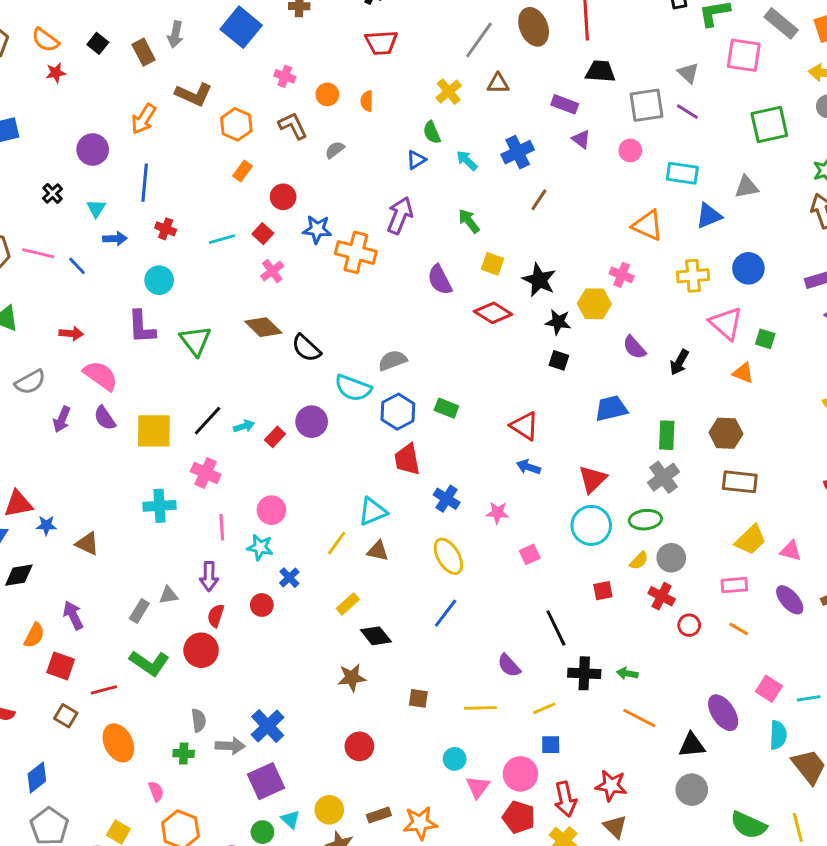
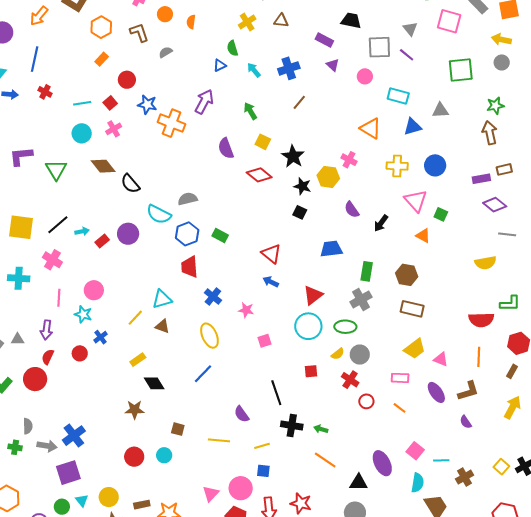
cyan circle: (159, 280) -> (82, 133), moved
purple L-shape: (142, 327) -> (21, 156), turned 80
cyan circle: (455, 759) -> (164, 455), moved

